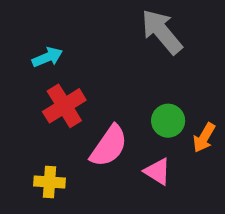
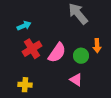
orange arrow: (204, 138) -> (97, 46), moved, turned -32
pink semicircle: (109, 146) -> (57, 53), moved

